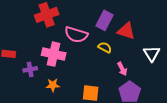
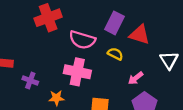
pink cross: (54, 54) -> (77, 72), moved
purple cross: (30, 69) -> (30, 80), turned 32
pink arrow: (122, 69) -> (136, 78), turned 80

